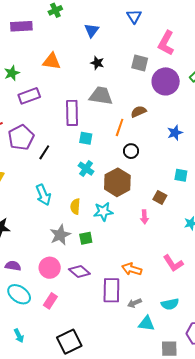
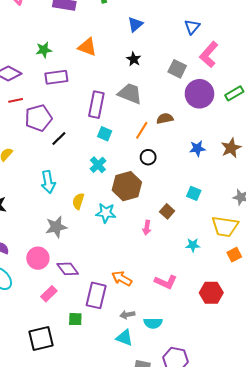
blue triangle: (134, 16) -> (192, 27), moved
green square: (86, 238) -> (75, 319), moved
pink L-shape: (173, 263) -> (166, 282), turned -45
pink rectangle: (50, 301) -> (49, 294), moved
gray arrow: (134, 303) -> (127, 315), moved

